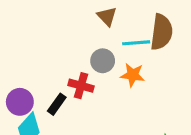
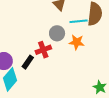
red cross: (81, 86) -> (43, 50), turned -35

